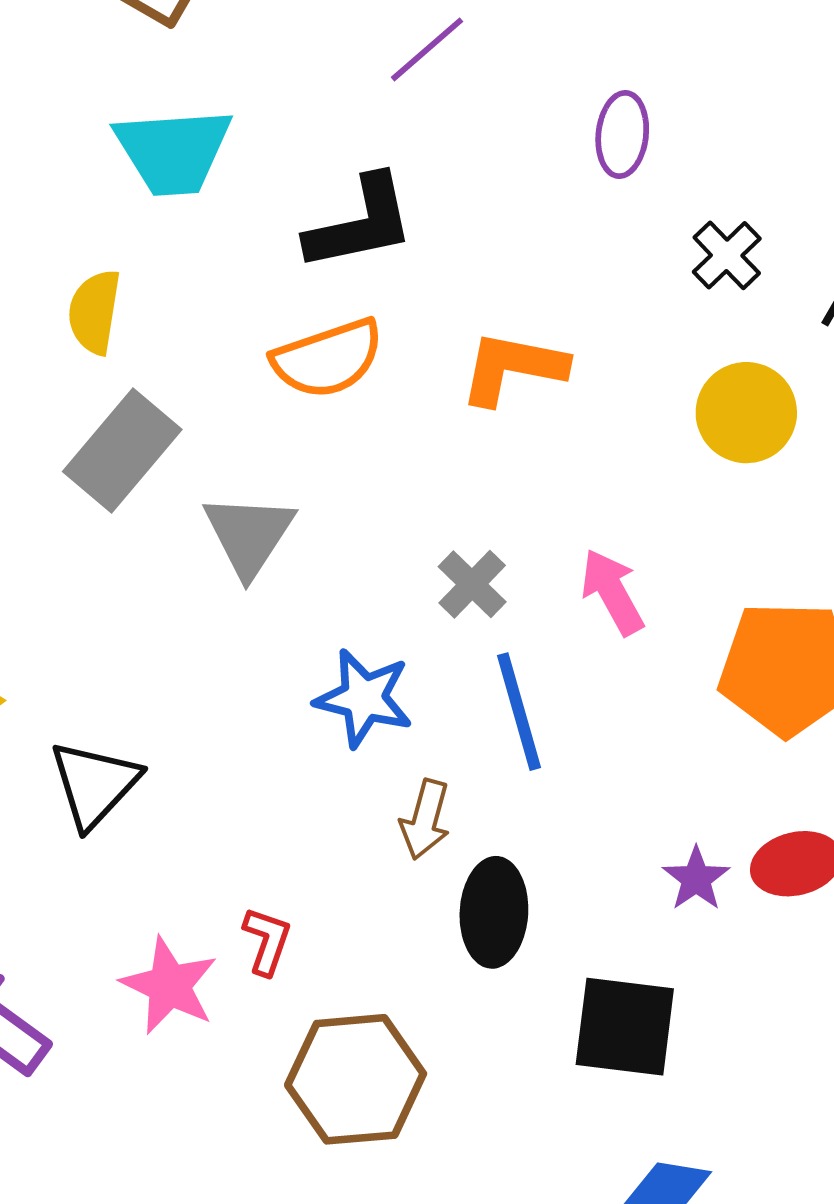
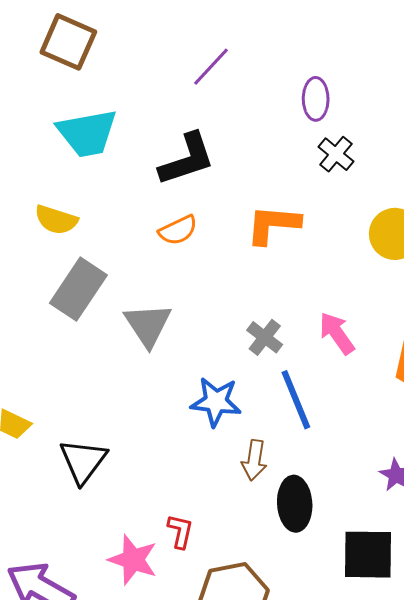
black cross: (727, 255) -> (336, 154), moved
yellow semicircle: (94, 312) -> (56, 220), turned -75
orange semicircle: (328, 359) -> (178, 230), size x0.7

